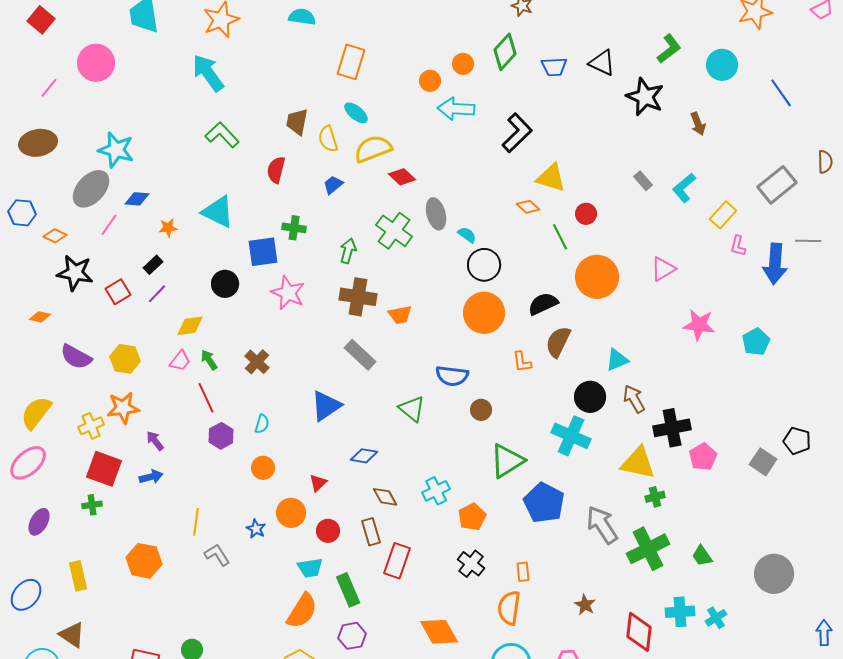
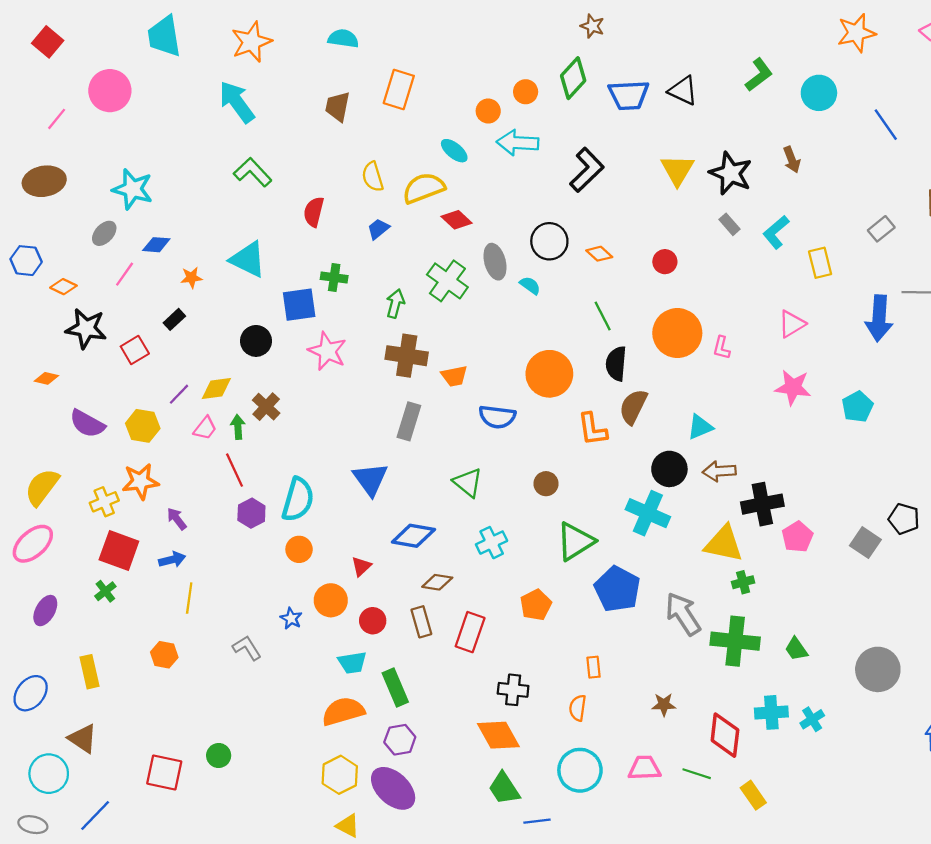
blue trapezoid: (554, 67) -> (629, 95), size x1.4
black star: (645, 97) -> (731, 173), moved
cyan ellipse: (356, 113) -> (454, 151), moved
brown trapezoid: (297, 122) -> (338, 106), moved
yellow triangle: (551, 178) -> (677, 170), moved, turned 44
gray rectangle: (777, 185) -> (881, 229), size x0.6
gray ellipse: (91, 189) -> (104, 233), size x0.6
yellow rectangle: (723, 215) -> (820, 263), turned -56
green line: (560, 237) -> (603, 316), moved
pink L-shape: (738, 246) -> (722, 348), moved
black circle: (484, 265) -> (549, 241), moved
pink triangle: (663, 269) -> (792, 324), moved
purple line: (157, 294) -> (179, 394), moved
black semicircle: (543, 304) -> (616, 364), turned -60
gray rectangle: (360, 355) -> (409, 421), turned 64
green arrow: (209, 360) -> (238, 427), turned 30
brown cross: (257, 362) -> (266, 407), moved
orange L-shape: (522, 362) -> (592, 429), size x1.4
blue semicircle: (452, 376) -> (497, 417), moved
brown arrow: (634, 399) -> (719, 471), turned -64
blue triangle: (326, 406) -> (370, 479), turned -32
cyan semicircle: (262, 424) -> (298, 500), size x2.0
blue diamond: (364, 456) -> (413, 536), size x1.4
cyan cross: (436, 491) -> (492, 543), moved
brown diamond: (385, 497) -> (437, 582), turned -52
green cross: (92, 505) -> (105, 591), turned -30
yellow line: (196, 522) -> (189, 598), moved
green cross: (648, 549) -> (735, 641), turned 33
orange hexagon: (144, 561) -> (164, 655), size x0.7
red rectangle: (397, 561) -> (470, 632), moved
black cross: (471, 564) -> (513, 690), moved, turned -32
brown star: (585, 605) -> (664, 705), turned -30
orange semicircle: (509, 608) -> (578, 708), size x0.7
orange semicircle: (302, 611) -> (343, 711), turned -138

